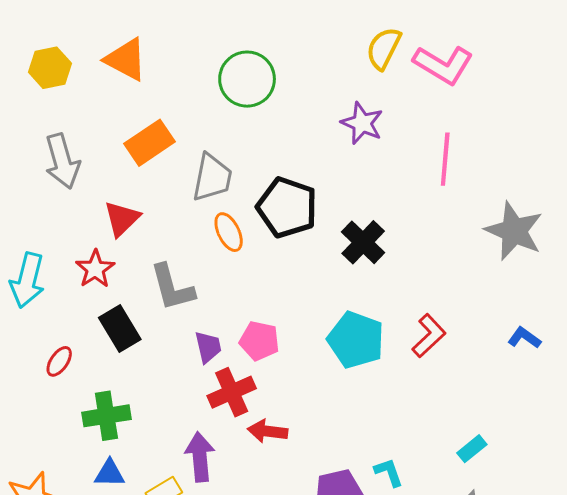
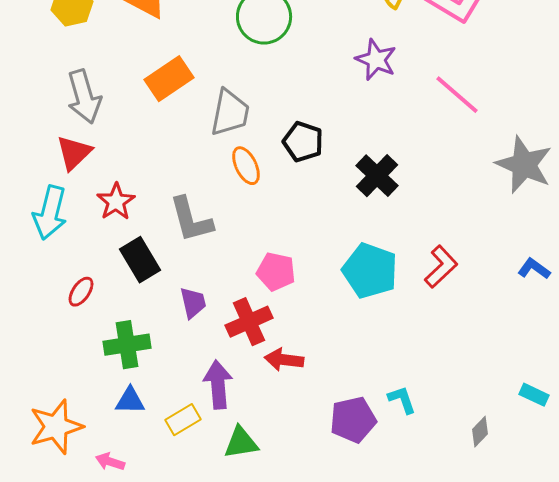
pink line: (445, 159) -> (457, 95), turned -54
black pentagon: (287, 207) -> (303, 142), size x0.7
red triangle: (122, 219) -> (74, 153), moved
purple trapezoid: (208, 347) -> (193, 303), moved
cyan rectangle: (472, 449) -> (534, 395), moved, turned 64

